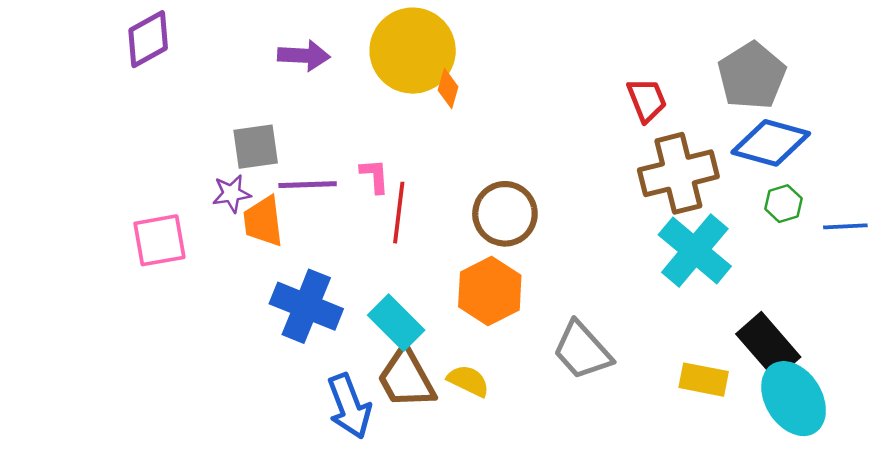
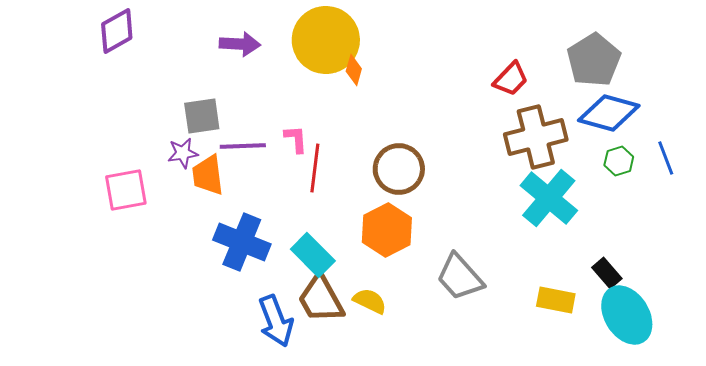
red trapezoid: (647, 100) -> (511, 79), turned 66
blue line: (845, 226) -> (666, 158), moved, turned 72
black rectangle: (768, 345) -> (607, 273), size x0.6

